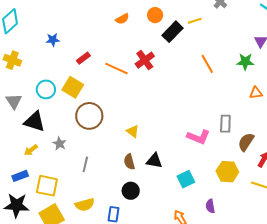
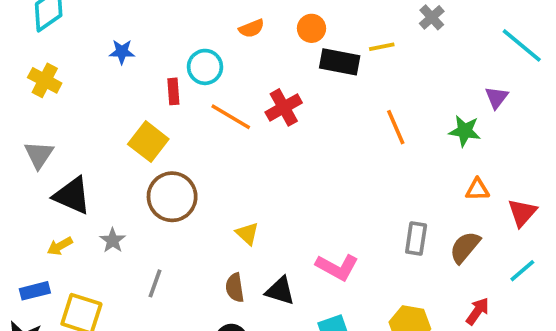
black rectangle: (173, 32) -> (340, 62), turned 50
red rectangle: (83, 58) -> (173, 91), turned -64
cyan circle: (46, 89) -> (205, 67), moved
pink L-shape: (198, 137) -> (337, 267), moved
brown semicircle: (246, 142) -> (465, 247), moved

